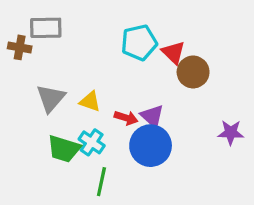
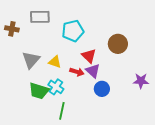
gray rectangle: (46, 28) -> (40, 17), moved
cyan pentagon: (139, 43) -> (73, 31), moved
red triangle: (173, 52) -> (89, 56), moved
blue circle: (151, 146) -> (102, 89), moved, size x0.6

